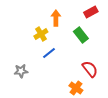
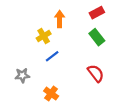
green rectangle: (81, 35) -> (97, 37), moved
orange cross: (76, 88) -> (51, 93), moved

